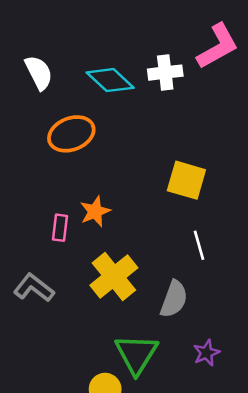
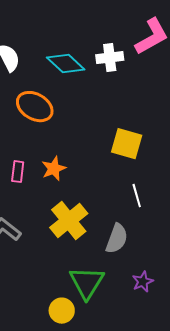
orange ellipse: (71, 134) -> (35, 107), turned 51
pink rectangle: (60, 228) -> (18, 172), moved

